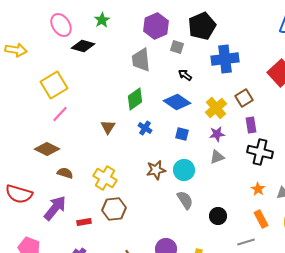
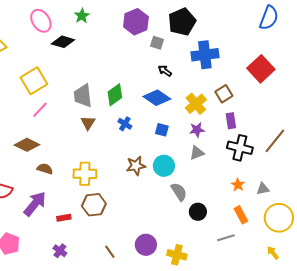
gray trapezoid: (141, 60) -> (83, 96), moved
yellow cross: (105, 178) -> (85, 174), turned -30
gray semicircle: (185, 200) -> (179, 192), moved

